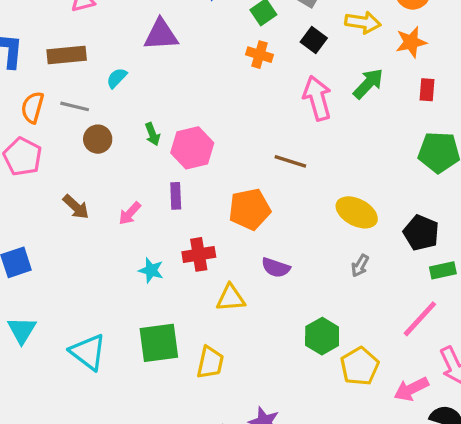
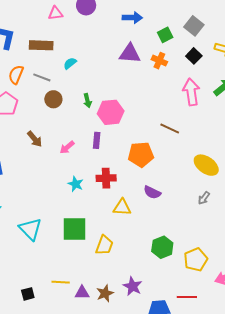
purple triangle: (161, 35) -> (130, 53), moved
green hexagon: (322, 336) -> (162, 247), moved

